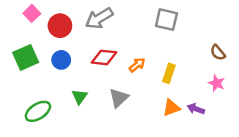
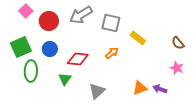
gray square: (166, 20) -> (111, 23), moved
red diamond: (104, 57) -> (78, 59), moved
yellow rectangle: (169, 73) -> (138, 38), moved, turned -70
gray triangle: (119, 98) -> (97, 91), moved
green ellipse: (38, 111) -> (31, 71), moved, turned -55

